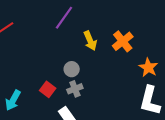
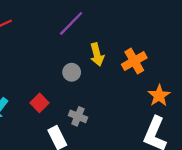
gray circle: (72, 69) -> (72, 72), moved
gray cross: (75, 89) -> (78, 116), moved, turned 35

